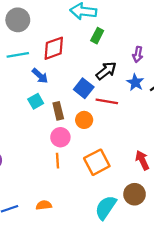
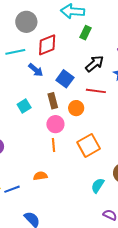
gray circle: (18, 20) -> (26, 22), moved
blue square: (84, 88) -> (65, 79), moved
cyan square: (36, 101) -> (24, 106), moved
orange semicircle: (44, 205) -> (40, 176), moved
cyan semicircle: (106, 207) -> (98, 186), size x0.7

